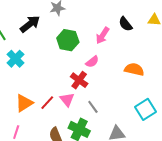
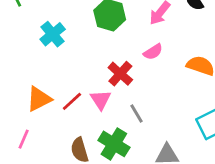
cyan cross: (15, 59) -> (53, 34), moved
pink semicircle: (92, 62) -> (153, 52), moved

